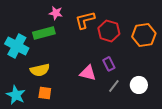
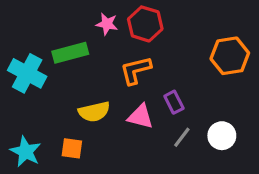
pink star: (56, 13) -> (107, 24), moved
orange L-shape: (85, 20) -> (136, 70), moved
red hexagon: (109, 31) -> (145, 24), moved
yellow semicircle: (40, 70) -> (94, 112), moved

